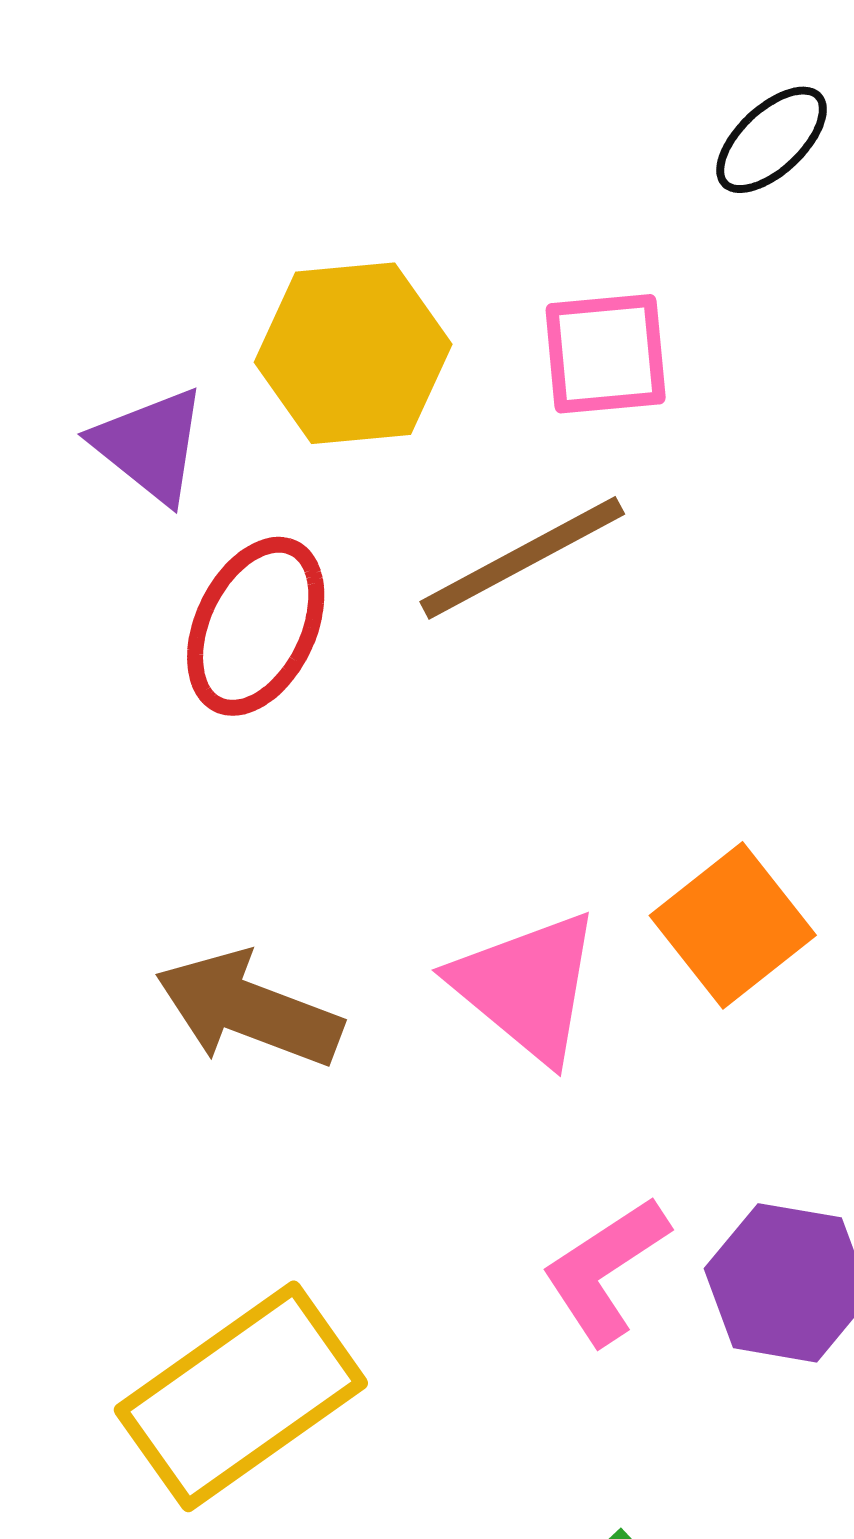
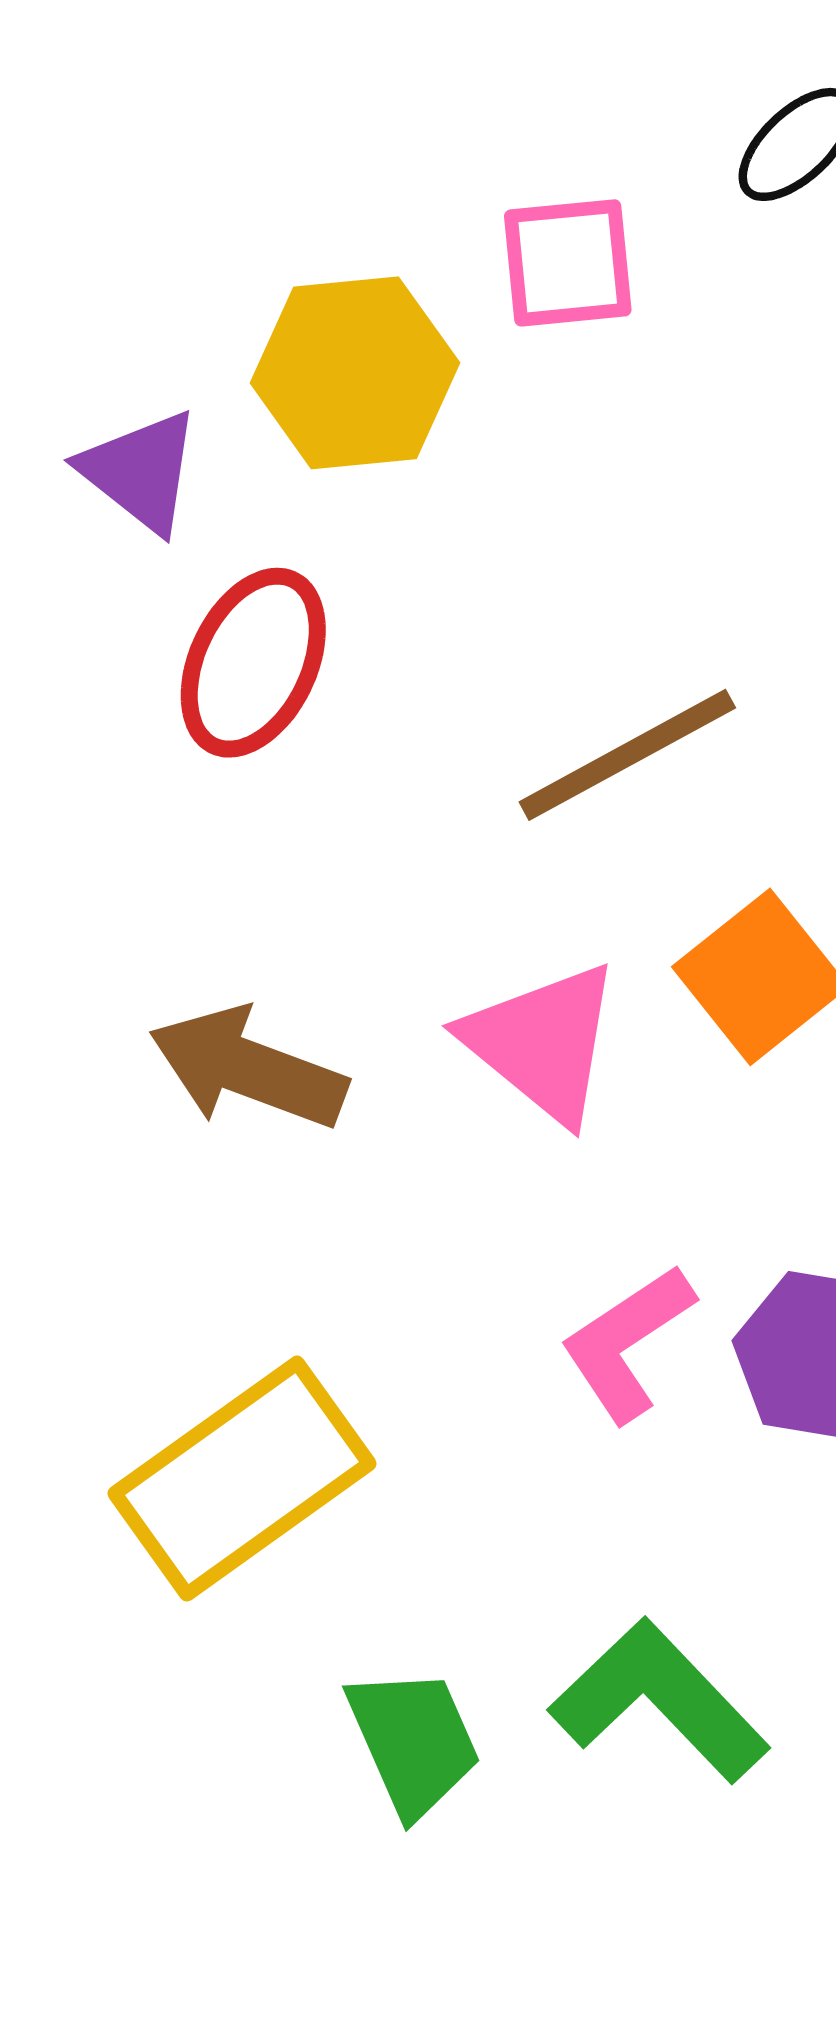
pink square: (606, 354) -> (568, 263), moved
brown line: (522, 558) -> (627, 755), moved

